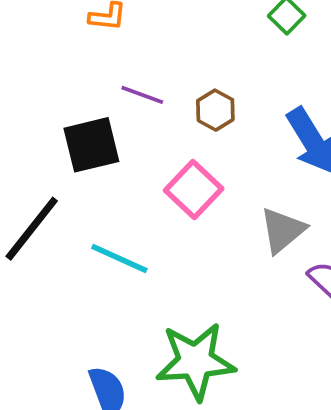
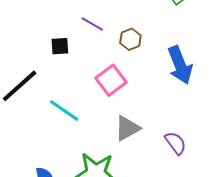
black square: (91, 145) -> (60, 46), size x0.6
gray triangle: (283, 230) -> (127, 128), moved

